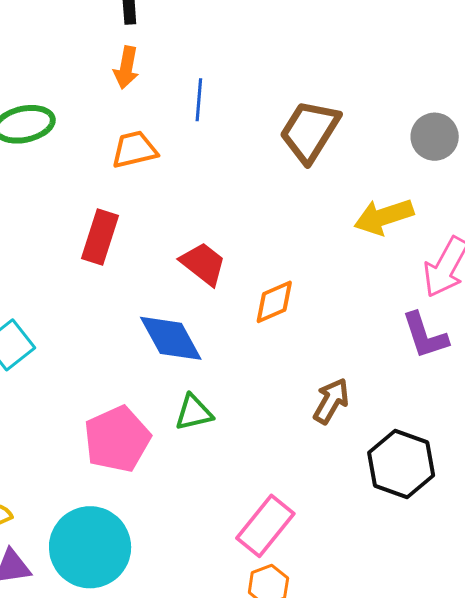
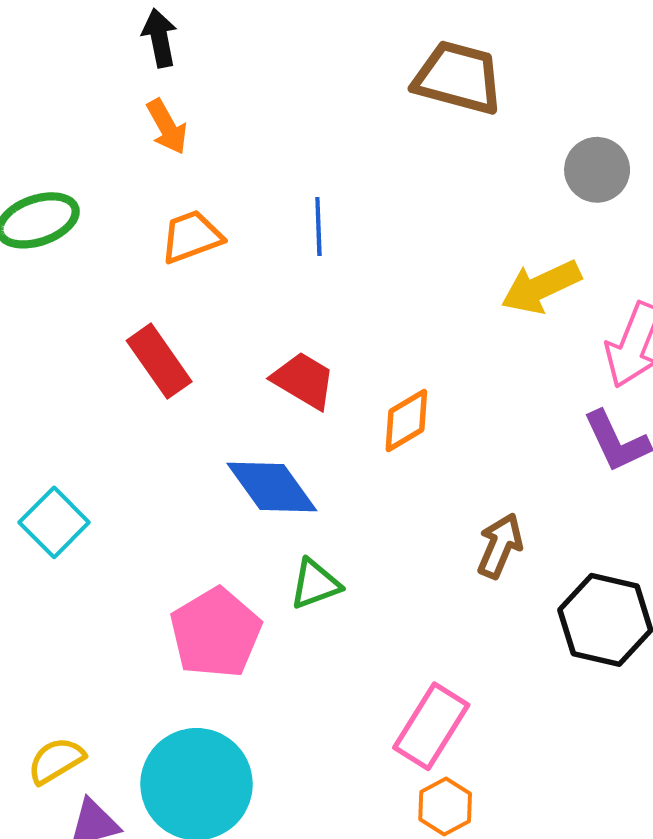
orange arrow: (126, 68) -> (167, 127), turned -33
blue line: (199, 100) -> (318, 227), moved
brown trapezoid: (310, 131) -> (458, 78), moved, turned 80
red rectangle: (100, 237) -> (159, 361), turned -46

